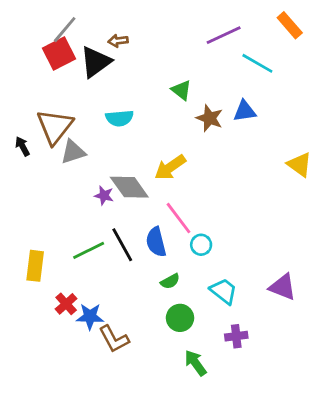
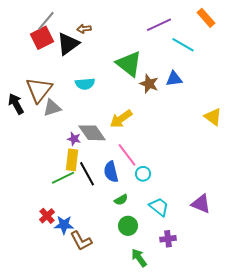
green triangle: (181, 90) -> (129, 64), size x1.8
black arrow: (22, 146) -> (16, 104), size x1.5
yellow rectangle: (35, 266) -> (72, 160), moved

